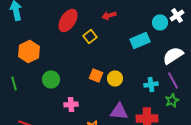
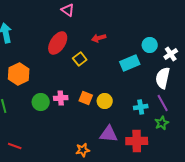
white cross: (177, 15) -> (171, 54), moved
white semicircle: (173, 55) -> (163, 78), turned -45
pink cross: (71, 104) -> (61, 98), moved

